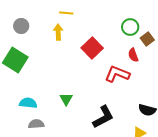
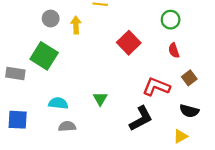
yellow arrow: (58, 32) -> (76, 25), moved
brown square: (147, 39) -> (189, 78), moved
red L-shape: (117, 74) -> (156, 87), moved

